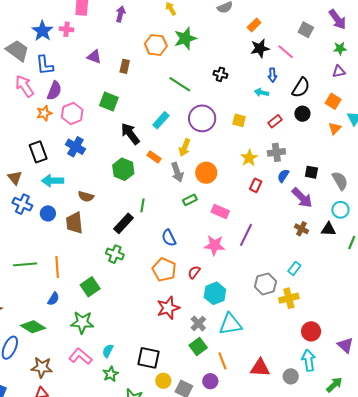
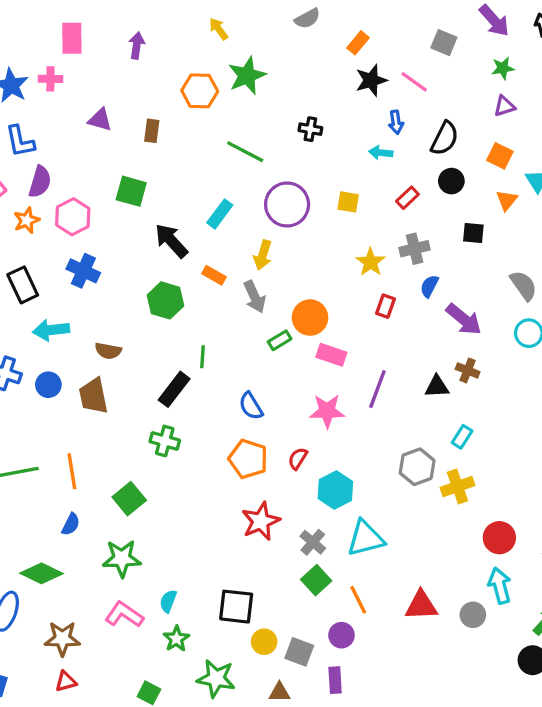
black square: (311, 172) -> (473, 233), moved
orange circle: (206, 173) -> (310, 318), moved
black triangle: (328, 229) -> (437, 387), moved

